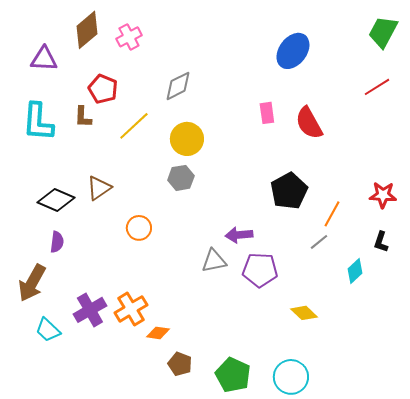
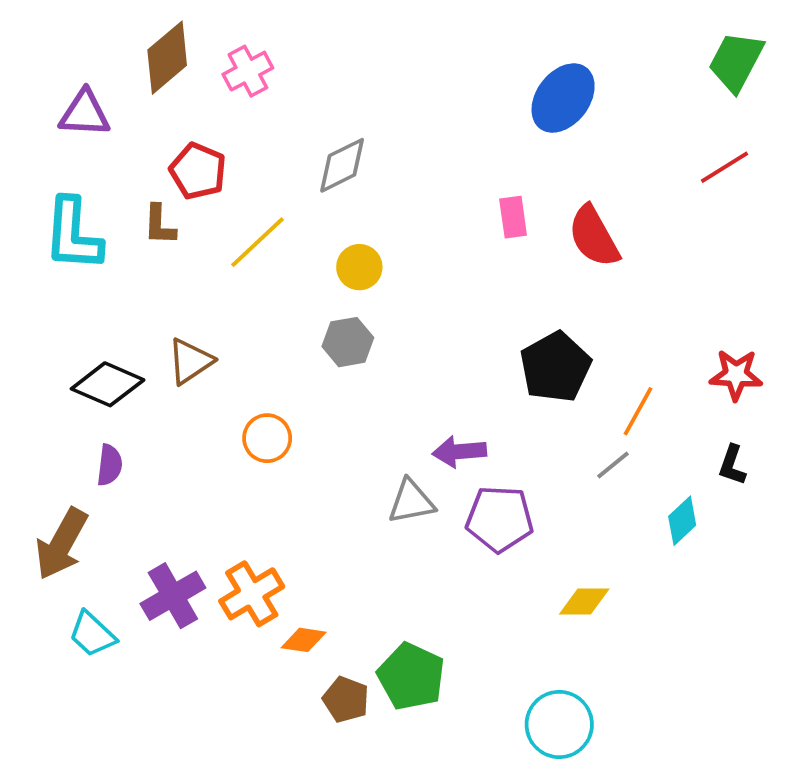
yellow circle: (187, 139) -> (359, 267), size x0.7
yellow diamond: (304, 313) -> (584, 601), turned -44
green pentagon: (233, 375) -> (411, 676), moved

